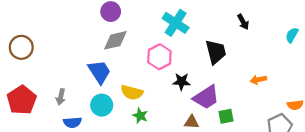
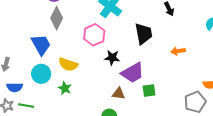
gray diamond: (115, 40) -> (57, 18), turned -55
orange arrow: (258, 80) -> (178, 51), moved
green star: (140, 116) -> (65, 88), moved

